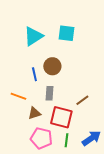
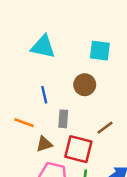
cyan square: (66, 33) -> (100, 51), moved
cyan triangle: (33, 36) -> (43, 47), turned 45
brown circle: (52, 66) -> (85, 85), moved

